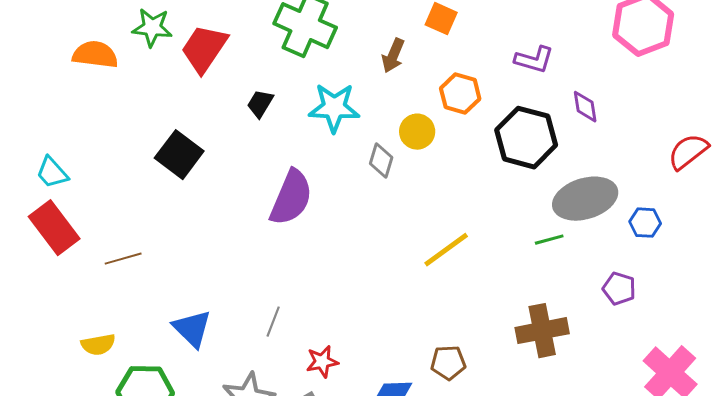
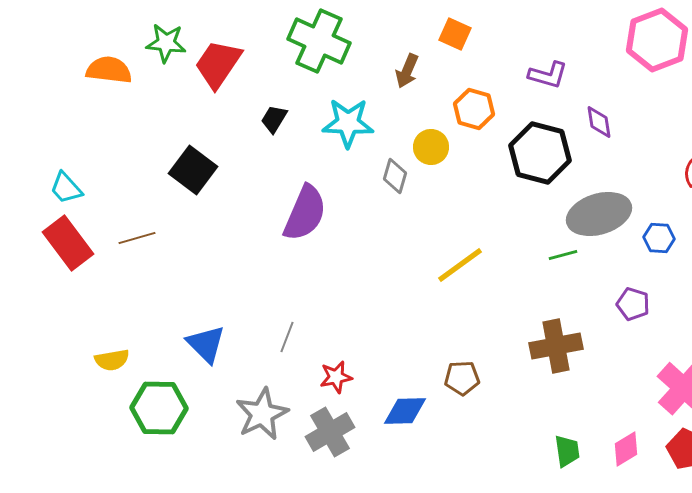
brown line: (123, 259) -> (137, 238), moved

